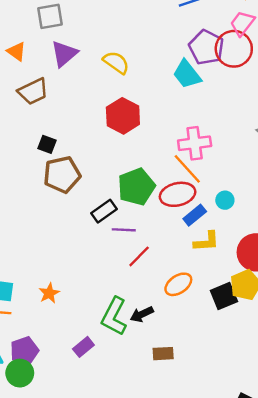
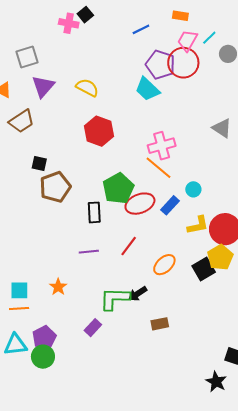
red ellipse: (178, 194) -> (140, 204), moved
black rectangle: (104, 211) -> (94, 212), turned -50
purple line: (124, 230) -> (89, 252), moved
yellow L-shape: (206, 242) -> (198, 225), moved
green L-shape: (114, 316) -> (115, 299), turned 72

